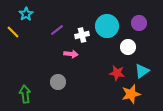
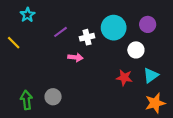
yellow line: (13, 32) -> (14, 43), moved
gray circle: (58, 82) -> (53, 97), moved
orange star: (131, 94) -> (155, 103), moved

